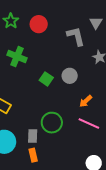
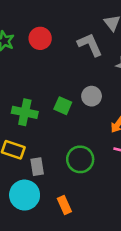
green cross: (17, 57) -> (25, 112), moved
gray rectangle: (33, 136) -> (37, 167), moved

